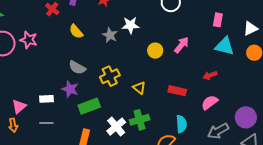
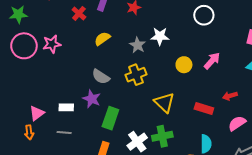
yellow semicircle: (76, 31) -> (102, 39), turned 91
pink star: (29, 40) -> (52, 44), turned -30
red arrow: (210, 75) -> (230, 96), moved
yellow cross: (110, 76) -> (136, 75), moved
yellow triangle: (139, 88) -> (164, 103), size x1.5
green rectangle: (89, 106) -> (110, 118), turned -55

